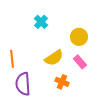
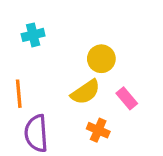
cyan cross: (41, 22) -> (33, 35), moved, turned 32
yellow circle: (79, 37) -> (101, 59), moved

